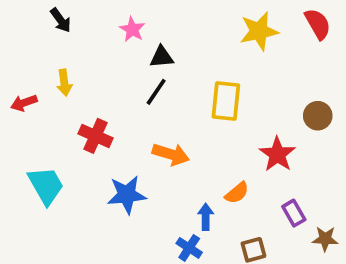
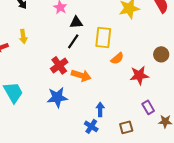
yellow rectangle: (226, 101) -> (103, 37), moved
red cross: (95, 136) -> (59, 65), moved, turned 30
red star: (277, 154) -> (139, 75), turned 30
orange semicircle: (237, 193) -> (117, 58), moved

